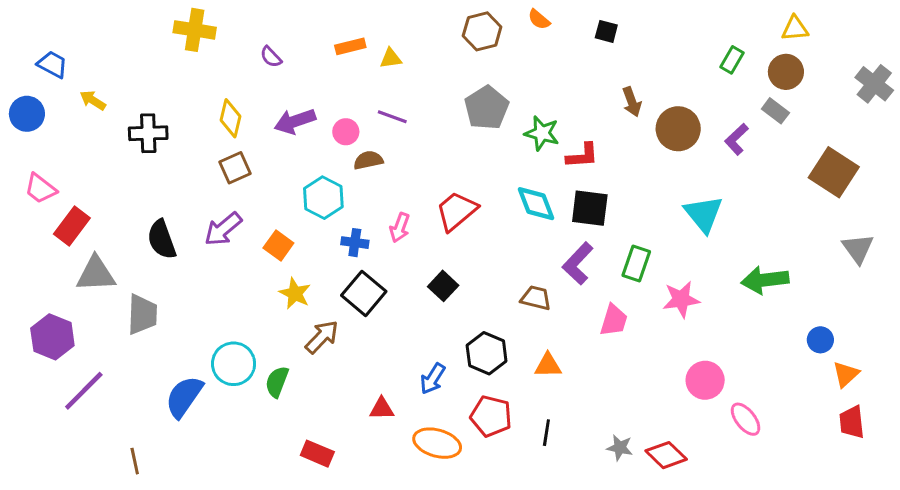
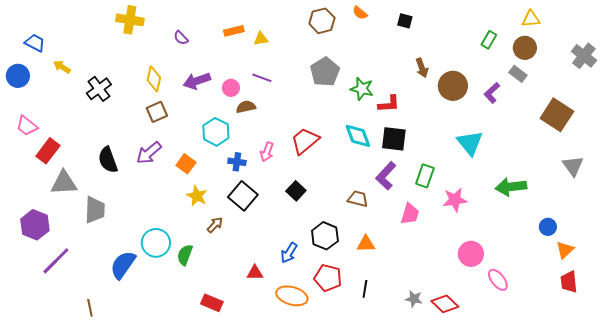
black cross: (148, 133) -> (99, 89), turned -35
brown arrow: (322, 337) -> (215, 225), size x0.7

